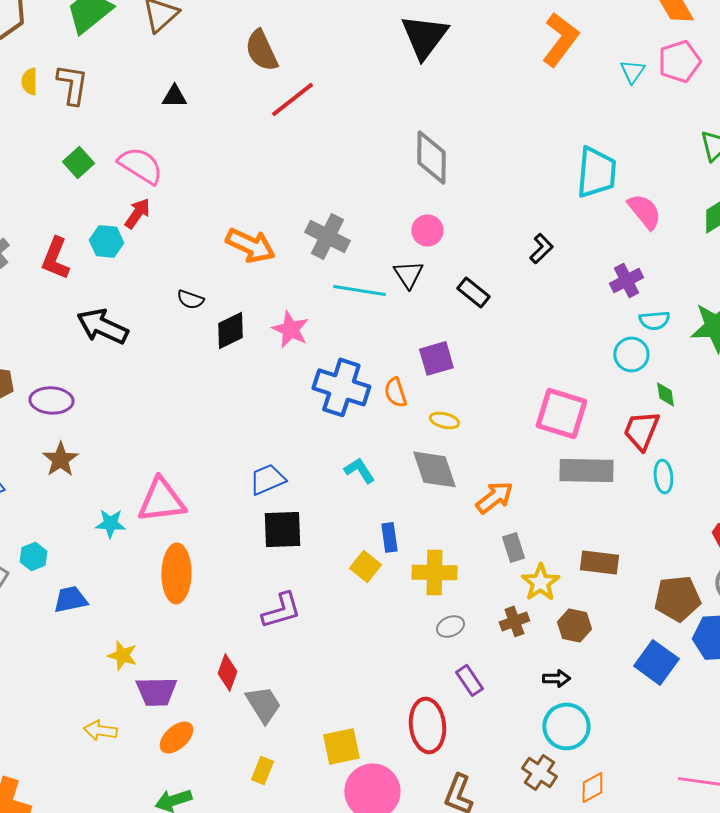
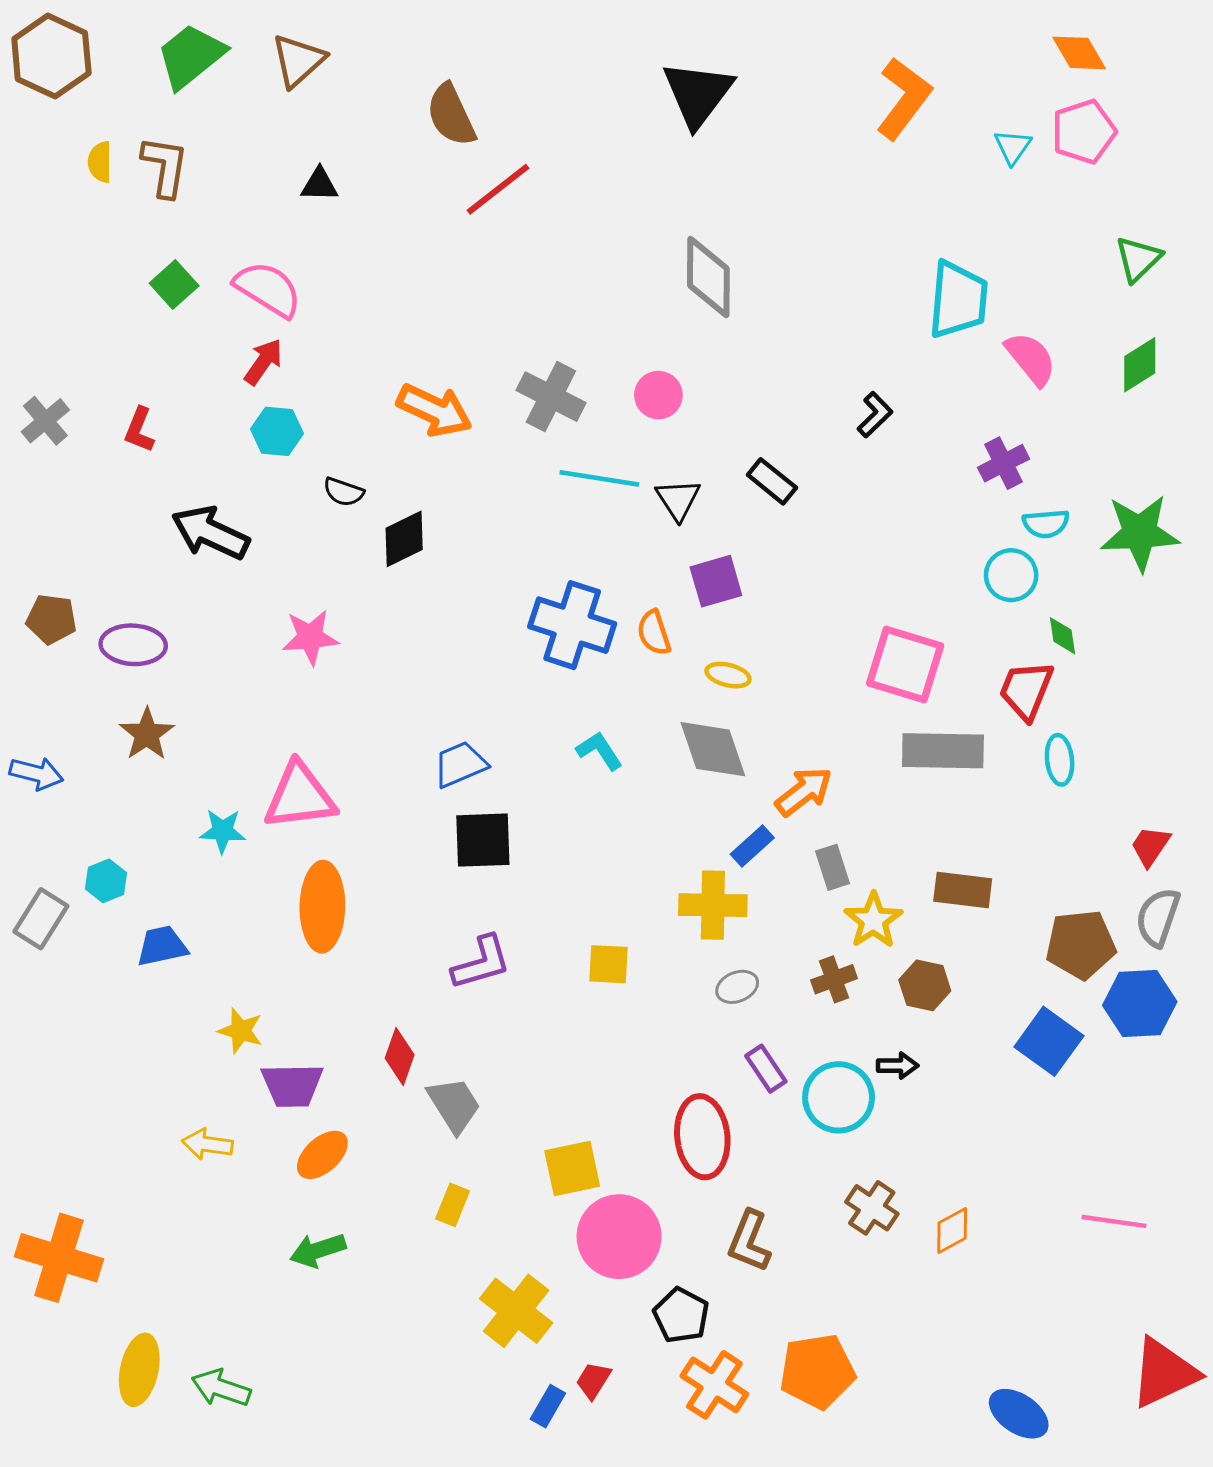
pink circle: (427, 230) -> (658, 395), moved
cyan hexagon: (106, 241) -> (277, 431), moved
red L-shape: (55, 258) -> (139, 430), size x0.7
black triangle: (408, 274) -> (678, 499), moved
pink star: (290, 329) -> (310, 637), moved, turned -30
blue rectangle: (389, 537) -> (752, 846), moved, turned 56
yellow square: (365, 566) -> (608, 964), moved, turned -36
cyan circle: (566, 726) -> (839, 1097), moved

